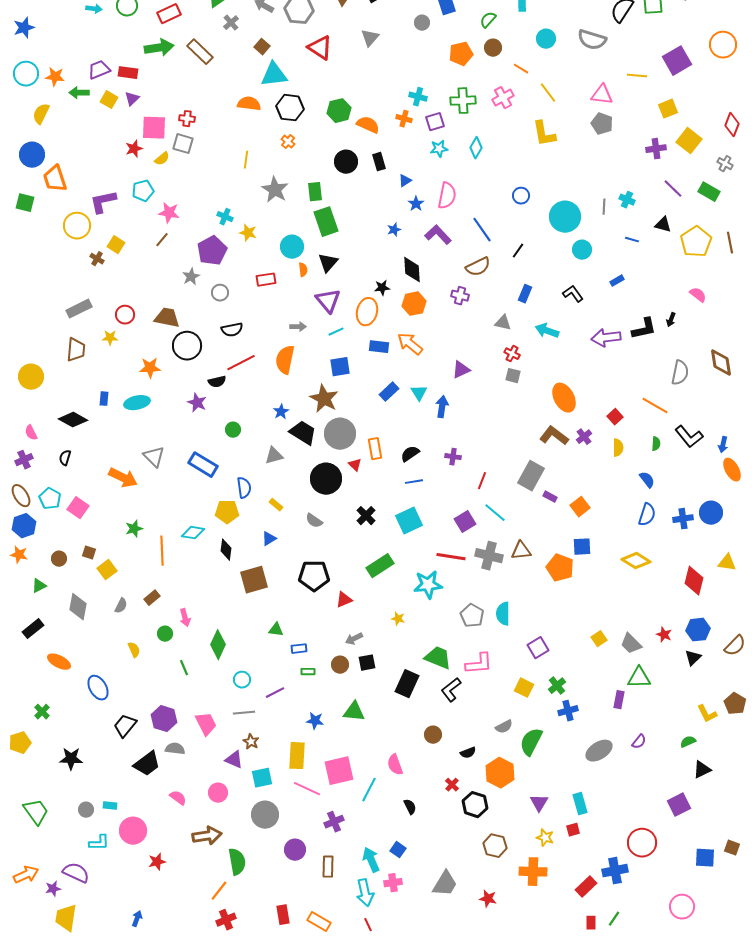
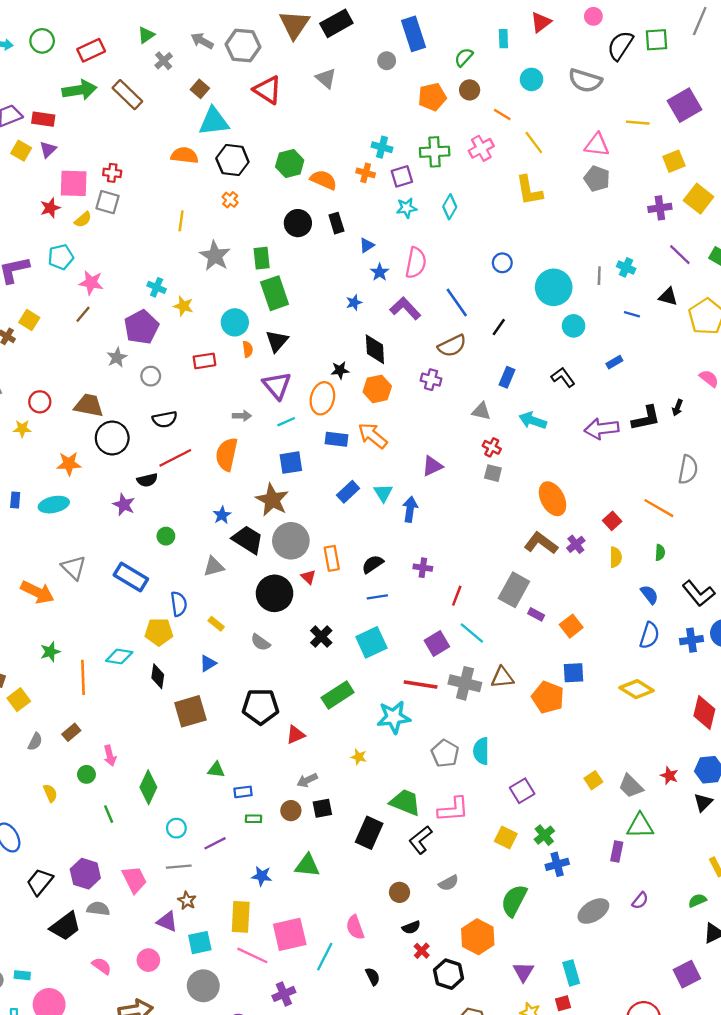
gray triangle: (370, 38) -> (326, 78), turned -30
black L-shape: (689, 437) -> (699, 593), moved
gray semicircle: (504, 727) -> (449, 883), moved
black semicircle: (468, 753) -> (411, 927), moved

